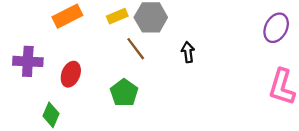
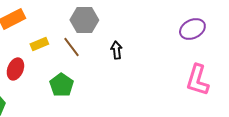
yellow rectangle: (117, 16) -> (39, 44), moved
purple ellipse: (276, 28) -> (192, 29), turned 35

